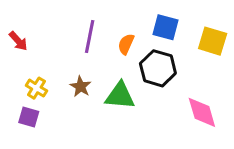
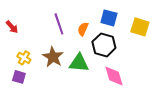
purple line: (90, 36) -> (59, 24), turned -30
brown star: (80, 87) -> (53, 57), size x1.5
pink diamond: (202, 112) -> (114, 76), moved

